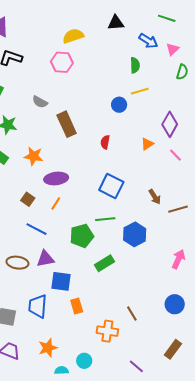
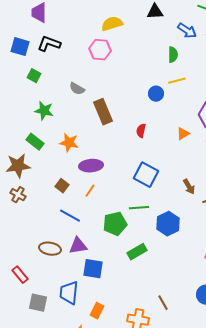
orange rectangle: (77, 306) -> (97, 311), moved, turned 42

